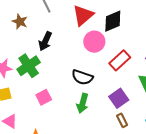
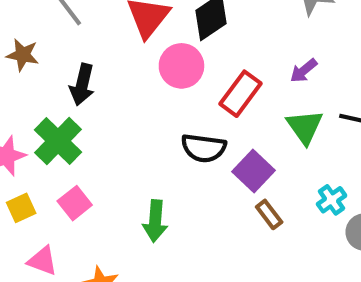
black semicircle: (82, 77) -> (204, 148), moved
pink square: (44, 97) -> (75, 203), moved
green arrow: (83, 103) -> (155, 221), moved

